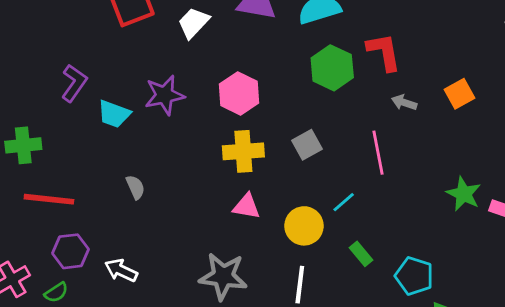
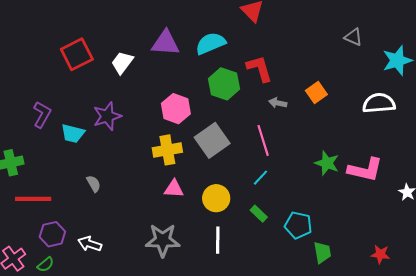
pink hexagon: (239, 93) -> (176, 109), moved
gray square: (307, 145) -> (212, 140), size x1.6
cyan line: (344, 202) -> (260, 178), moved

